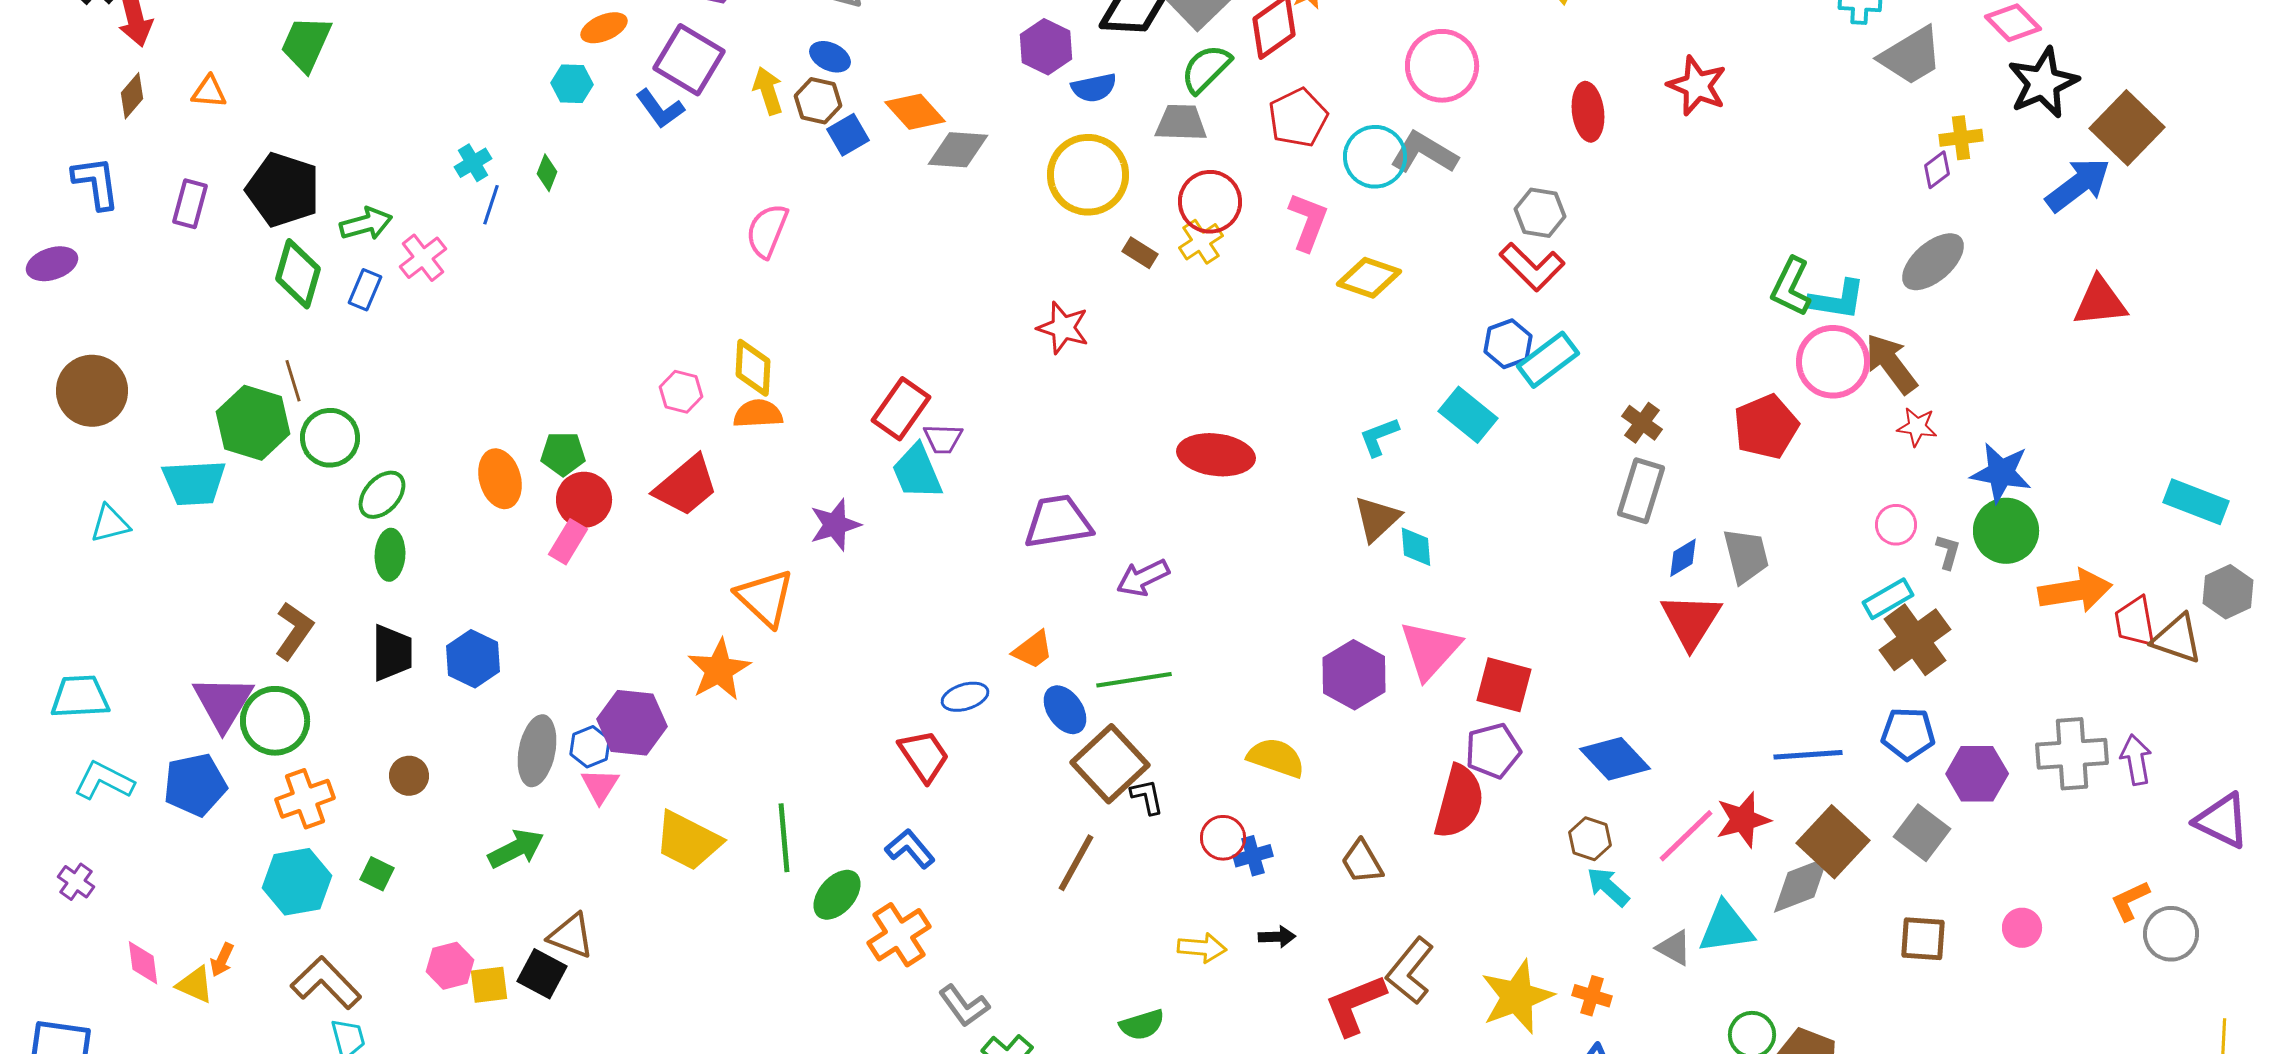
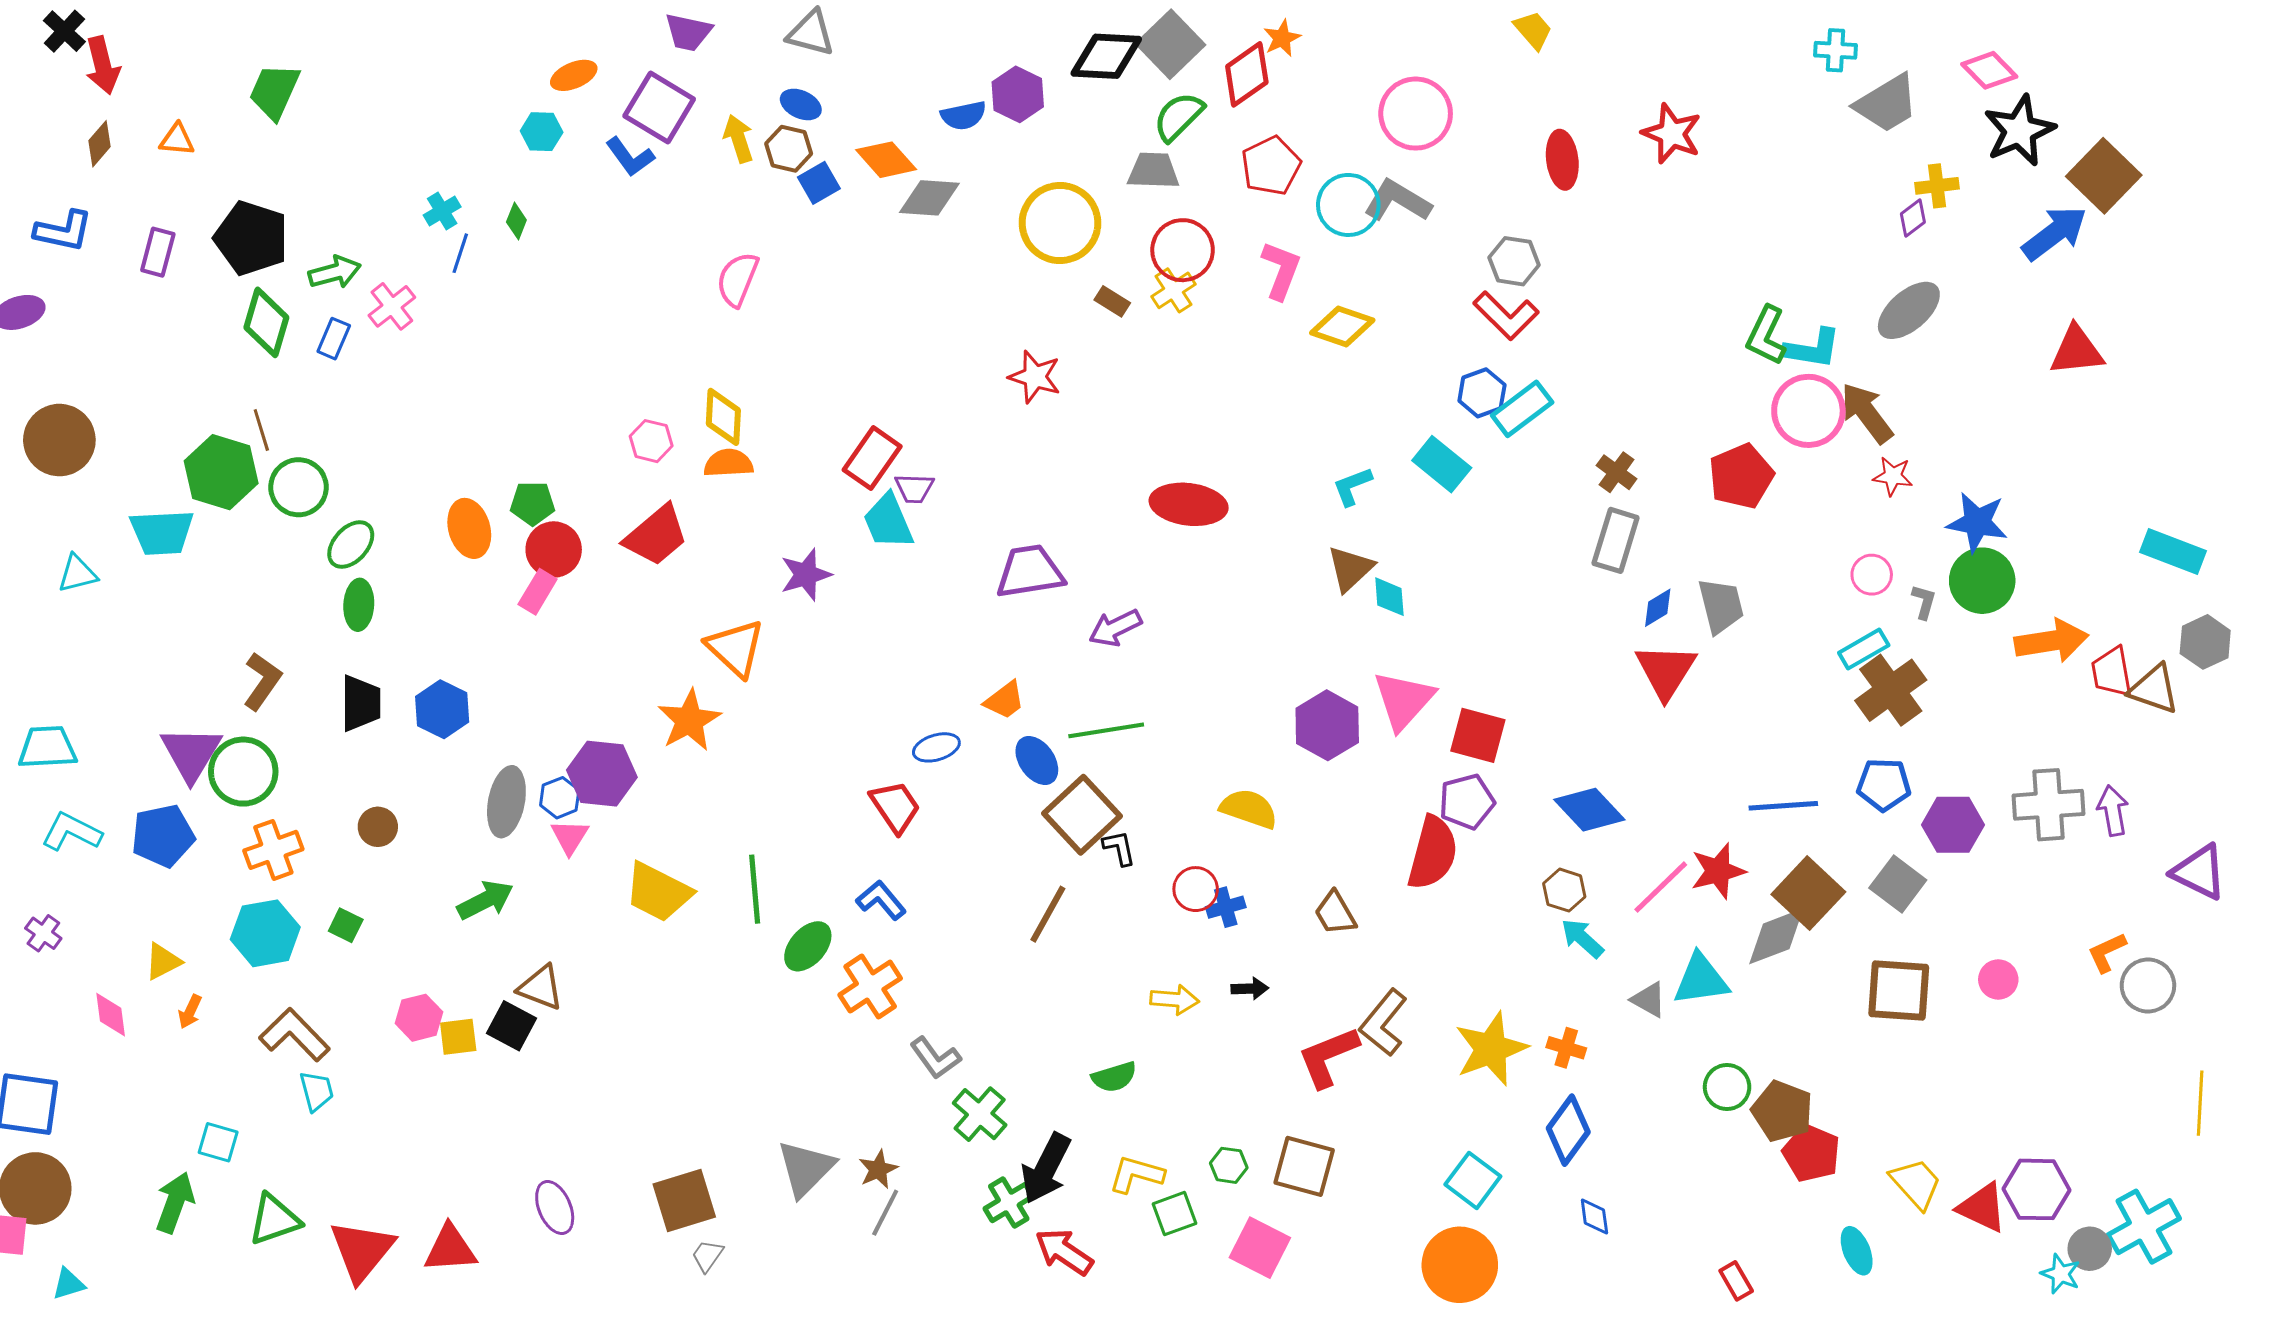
blue semicircle: (1094, 88) -> (964, 116), moved
blue L-shape: (96, 183) -> (63, 231), turned 110
brown square: (1923, 939) -> (1899, 991), size x1.4
yellow triangle: (195, 985) -> (163, 961), moved, turned -51

